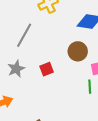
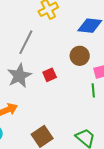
gray star: (16, 69) -> (19, 76), size x1.4

